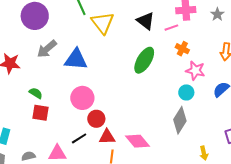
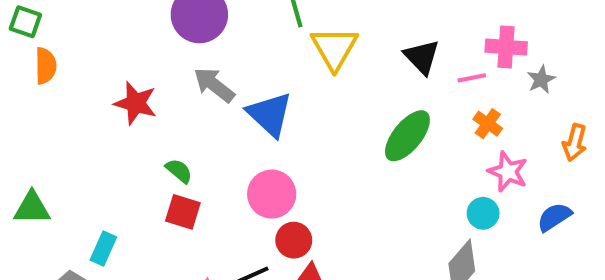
gray star: (217, 14) -> (541, 79), moved
gray arrow: (47, 49) -> (214, 85), turned 70
blue triangle: (76, 59) -> (270, 114), turned 30

